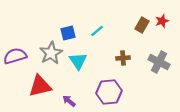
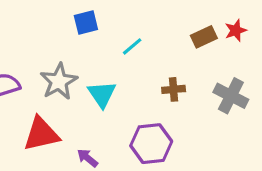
brown rectangle: (142, 25) -> (204, 37), turned 35
blue square: (68, 33) -> (86, 23), moved

